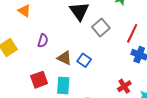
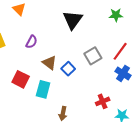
gray square: (101, 27) -> (93, 56), moved
red square: (39, 80) -> (21, 79), turned 36

